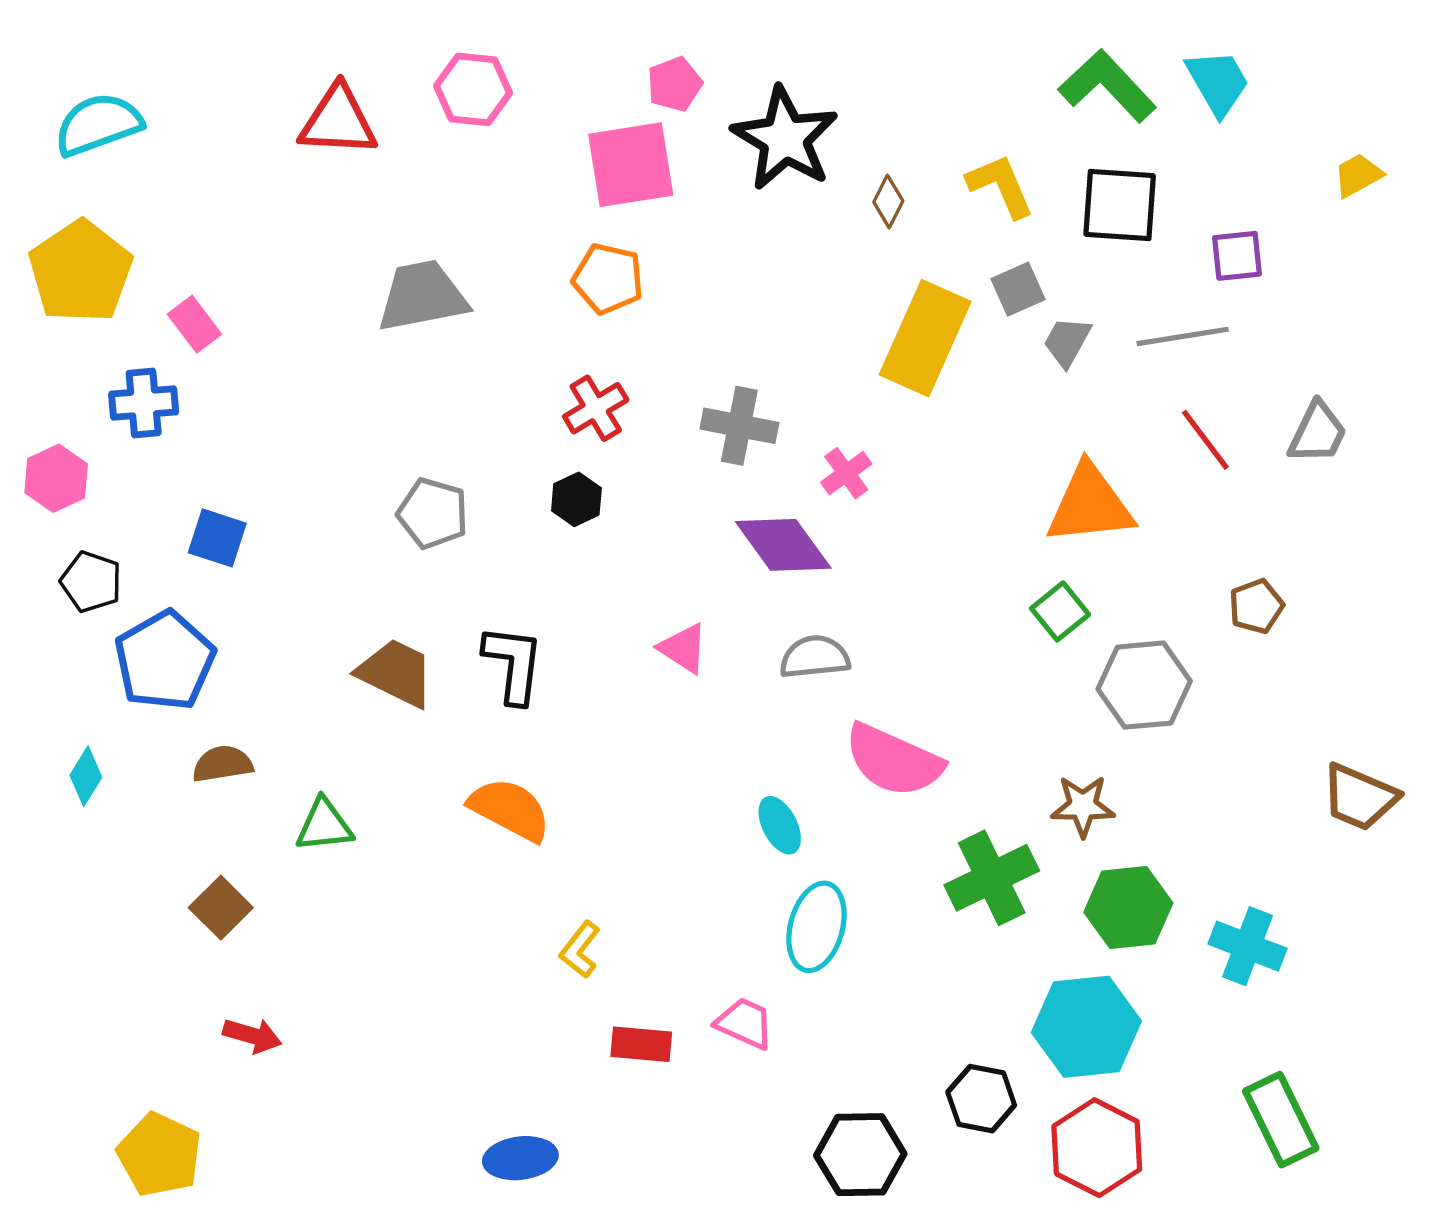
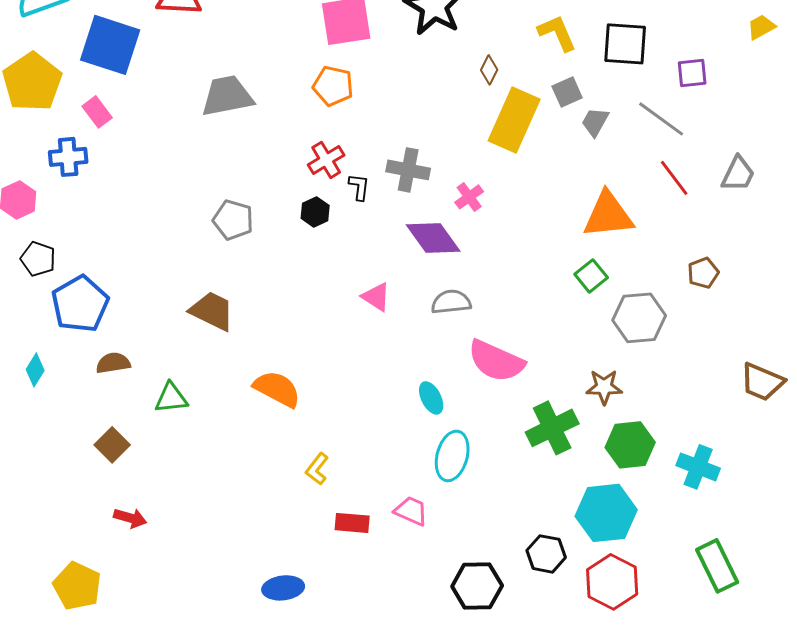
brown diamond: (888, 201) -> (489, 70), moved
gray line: (1183, 336) -> (661, 119), turned 45
blue square: (217, 538) -> (110, 45), moved, size x1.8
black L-shape: (513, 664) -> (359, 187), moved, size x0.6

